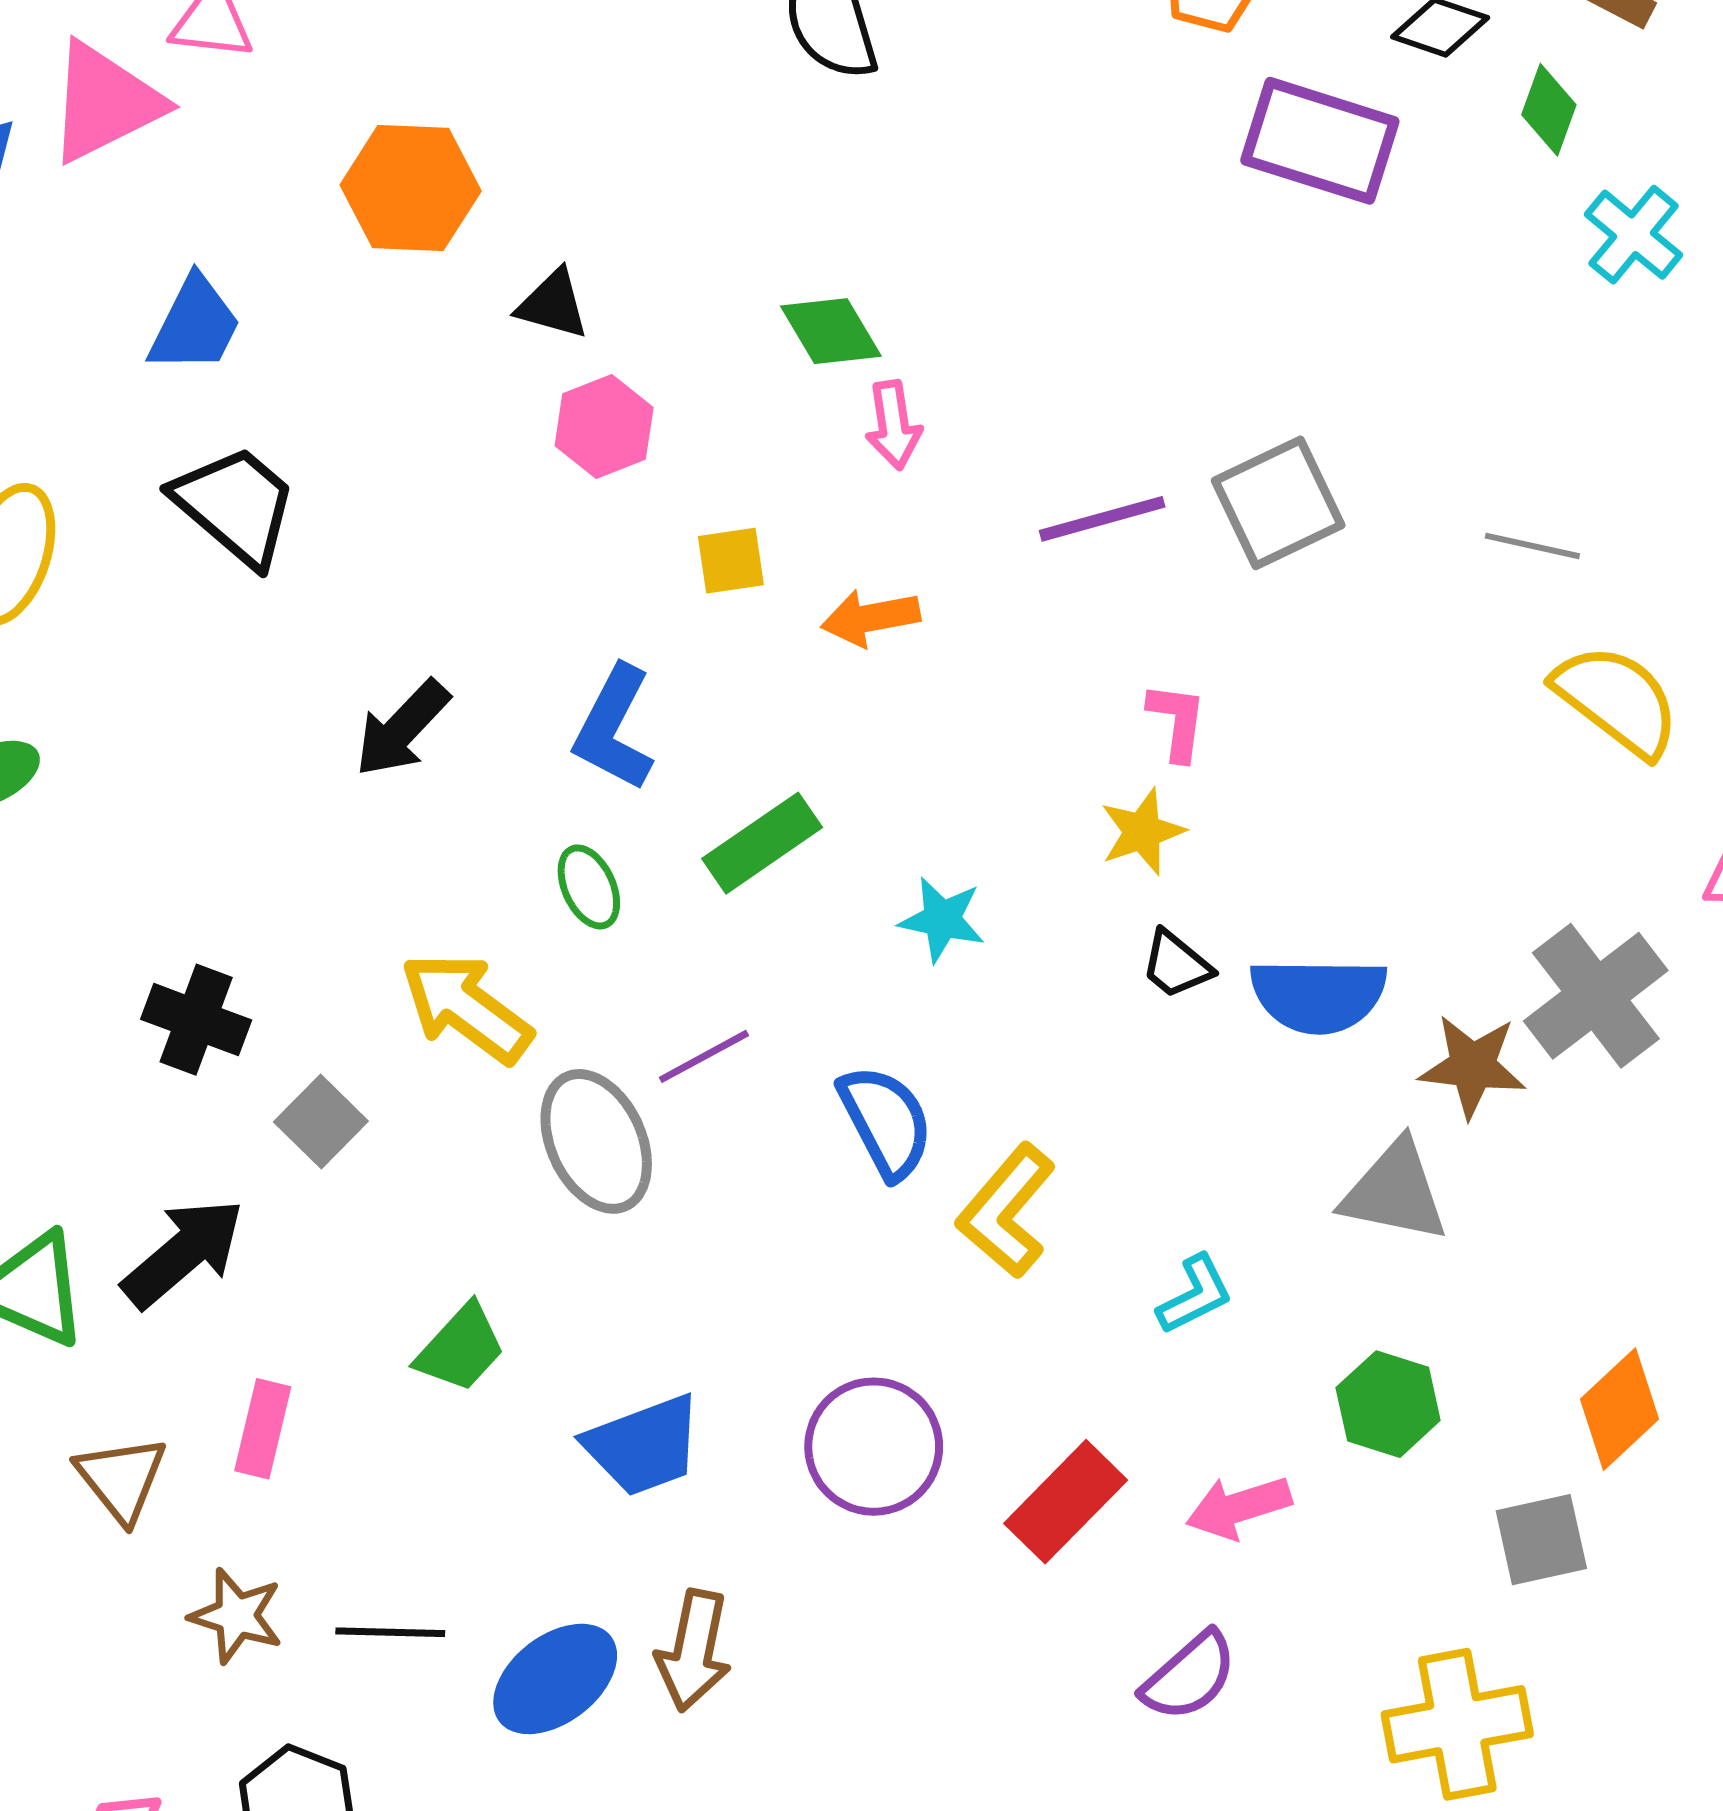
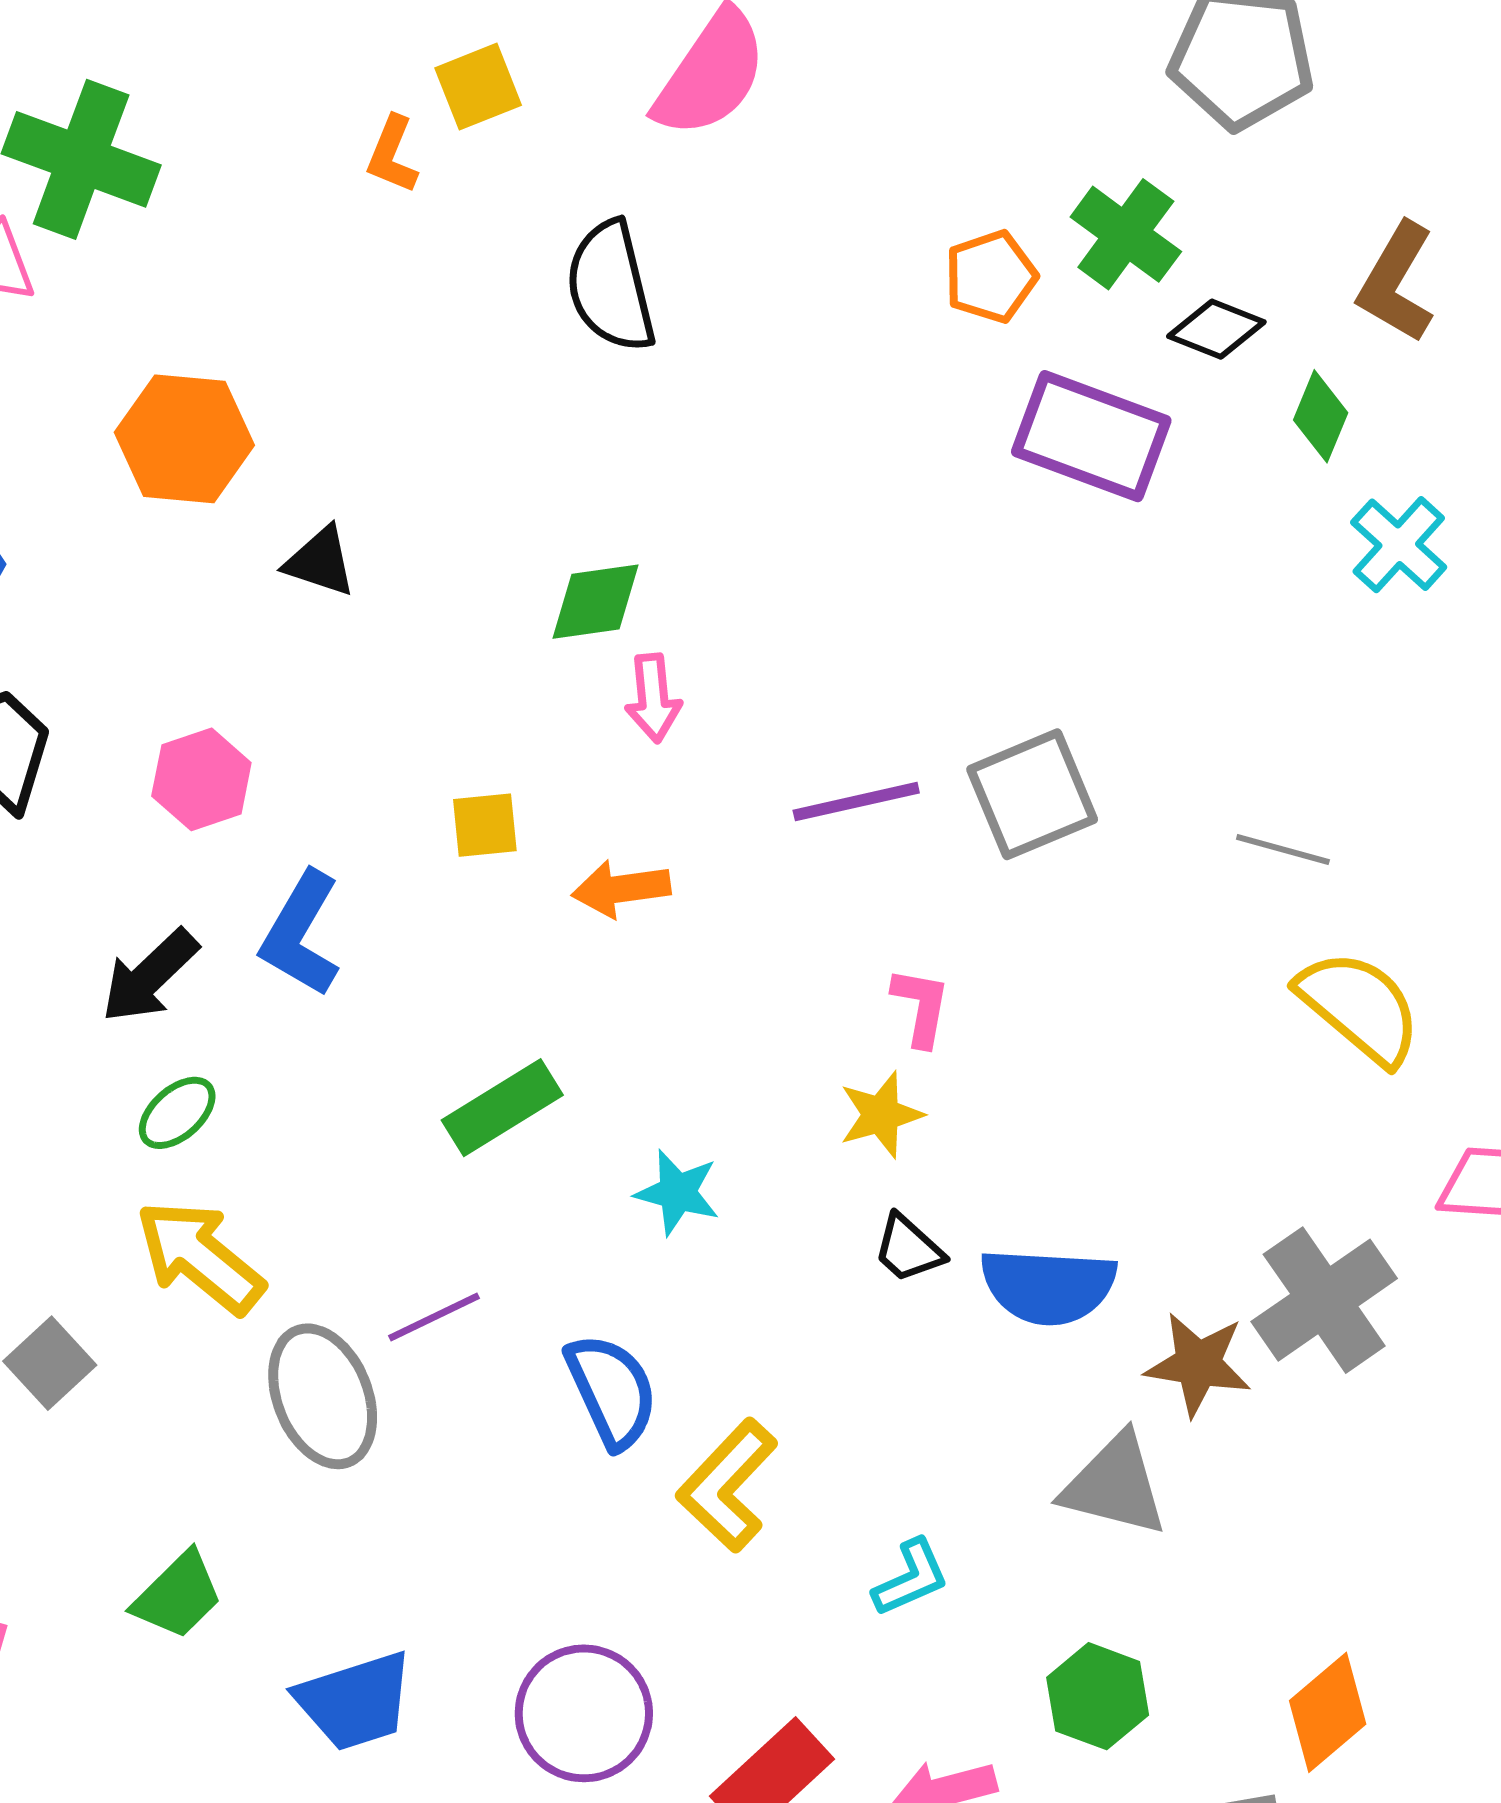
green diamond: (831, 331) -> (596, 602), turned -70
pink hexagon: (604, 427) -> (201, 779), moved
blue L-shape: (614, 728) -> (301, 934), moved
green ellipse: (589, 887) -> (177, 1113), moved, turned 70

